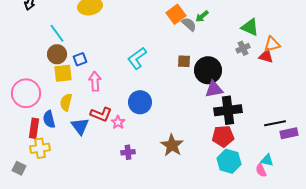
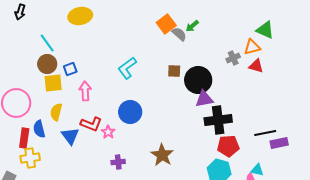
green triangle: (250, 27) -> (265, 30), moved
orange triangle: (272, 44) -> (252, 47), moved
red pentagon: (223, 136) -> (228, 146), moved

